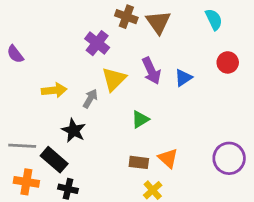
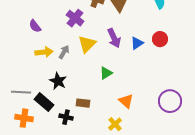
purple semicircle: (15, 54) -> (35, 26), moved
red circle: (228, 62) -> (160, 39), moved
gray arrow: (90, 99) -> (64, 52), moved
brown rectangle: (139, 162) -> (83, 103), moved
black cross: (68, 189) -> (66, 117), moved

